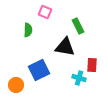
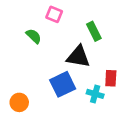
green semicircle: (28, 30) -> (34, 36), turned -48
blue square: (39, 70) -> (63, 84), moved

